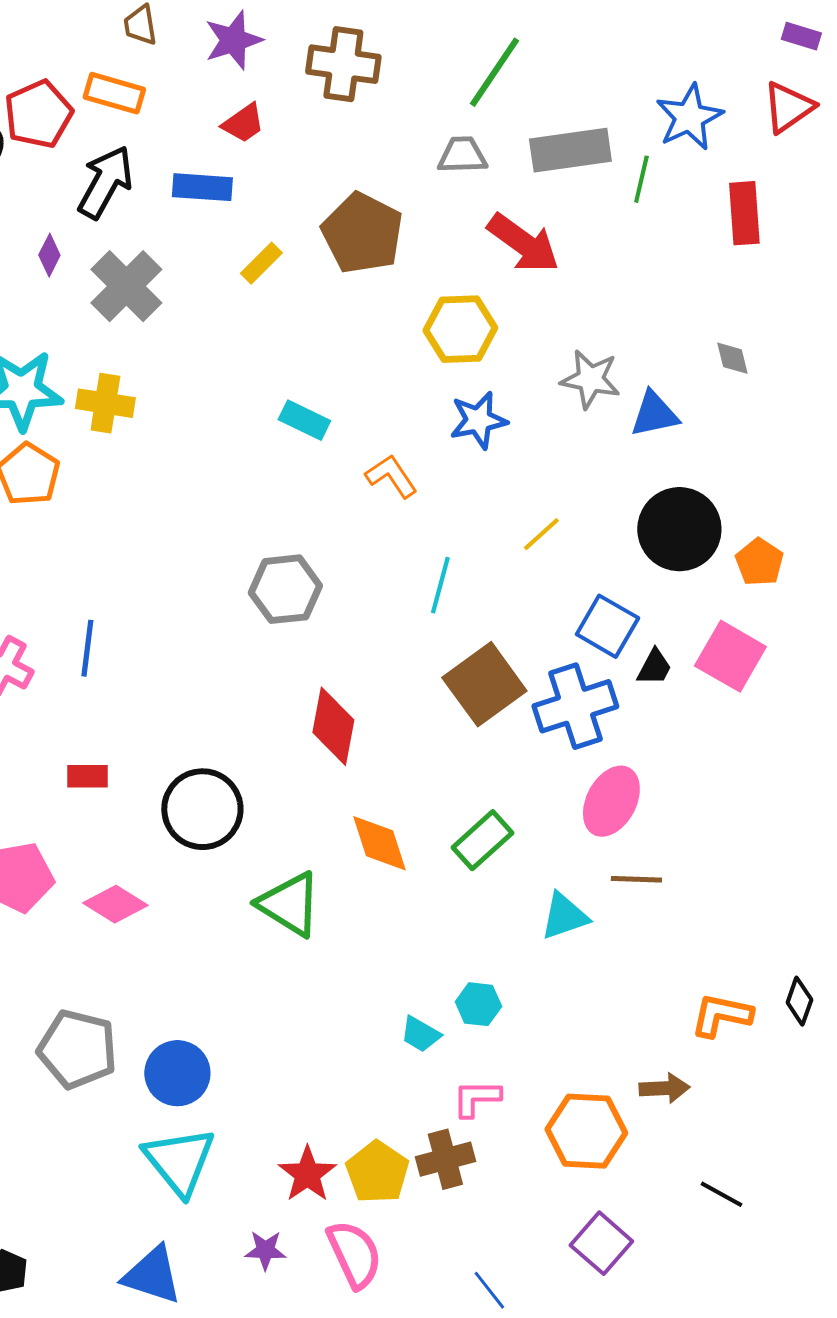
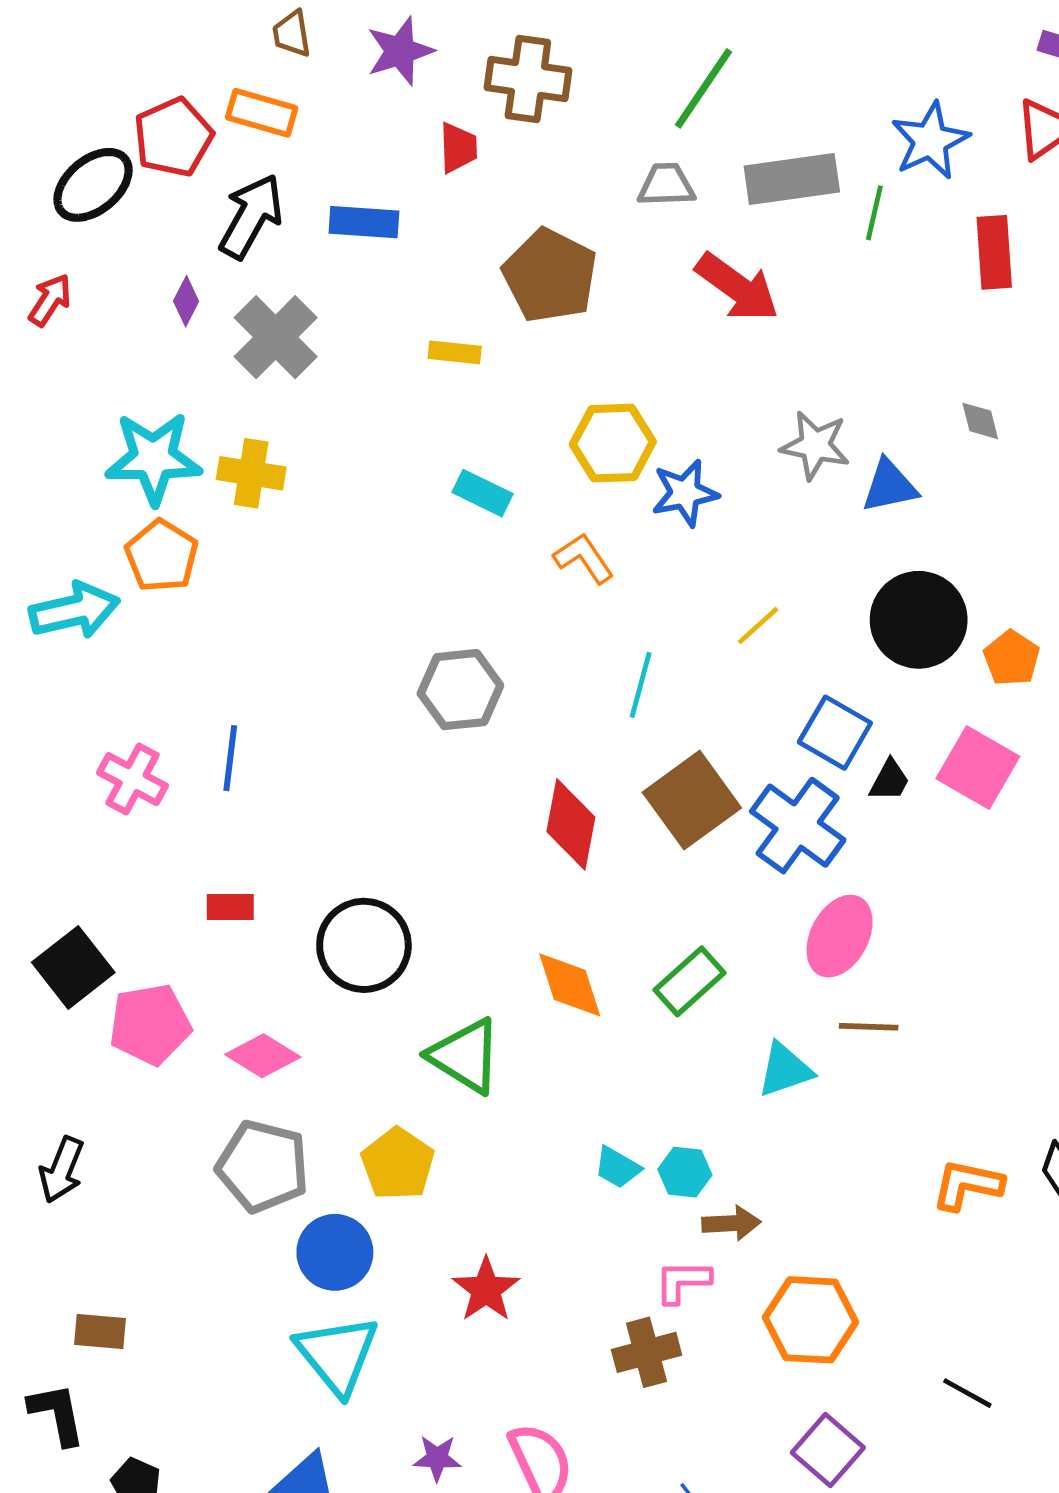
red trapezoid: (243, 123) -> (458, 148), moved, turned -57
yellow rectangle: (261, 263) -> (455, 352), moved, turned 51
yellow hexagon: (460, 329) -> (613, 443), moved
blue cross: (575, 706) -> (798, 826), turned -36
red diamond: (333, 726) -> (571, 824), moved
cyan trapezoid: (420, 1034) -> (617, 1167), moved
gray pentagon: (77, 1049) -> (263, 1166), moved
brown arrow: (664, 1088) -> (731, 1223), moved
yellow pentagon: (377, 1172) -> (398, 1164), moved
red star: (307, 1174) -> (486, 1290), moved

